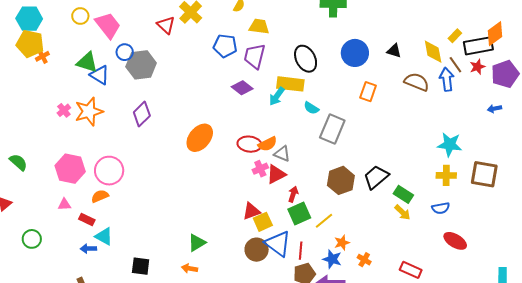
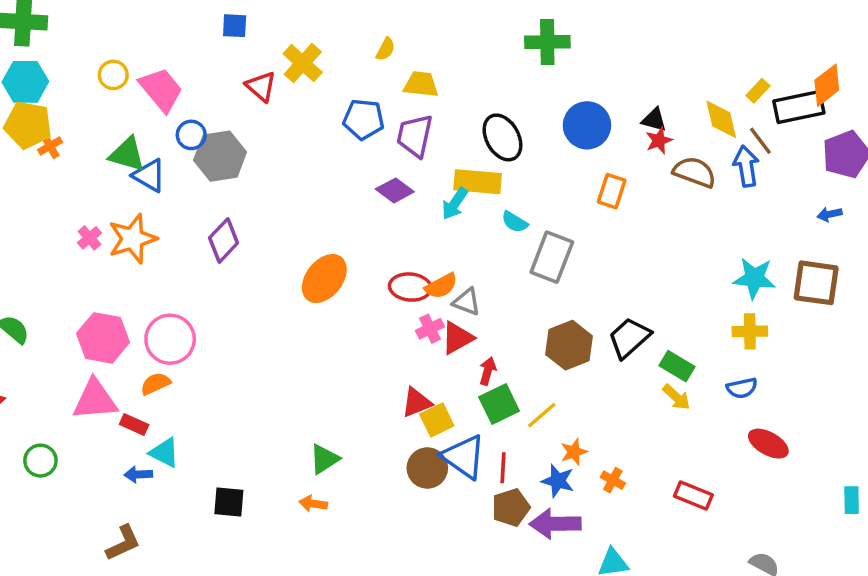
red star: (477, 67) -> (659, 140), moved
brown square: (484, 174) -> (816, 283), moved
pink triangle: (64, 204) -> (95, 400), size x2.0

